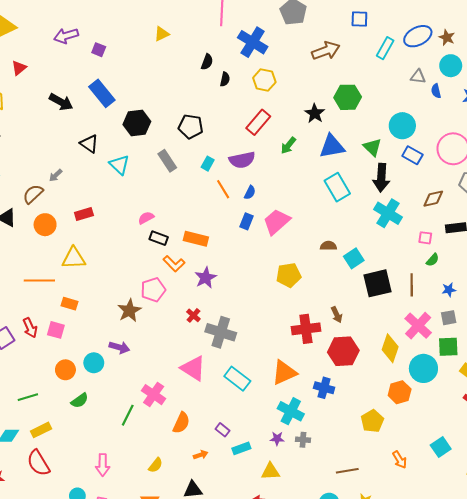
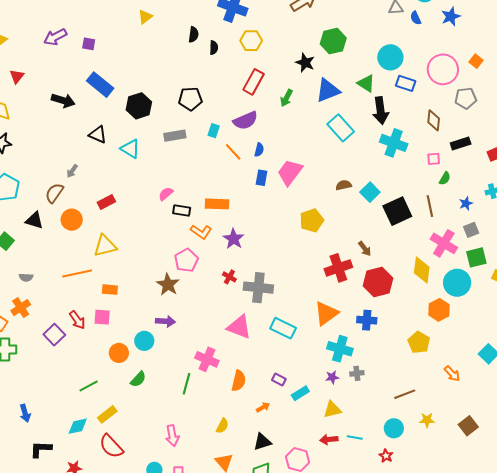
gray rectangle: (167, 161) -> (175, 136), turned -55
brown diamond: (433, 199) -> (434, 120), turned -60

